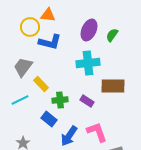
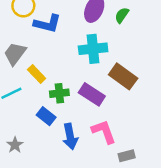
brown rectangle: (113, 86) -> (123, 76), turned 35
purple rectangle: (87, 101) -> (92, 94), size x1.5
blue arrow: (69, 136) -> (70, 136), turned -45

